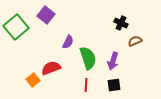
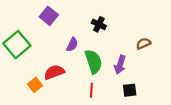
black cross: (121, 23) -> (99, 24), moved
green square: (16, 27) -> (17, 45), moved
black square: (114, 85) -> (130, 90), moved

